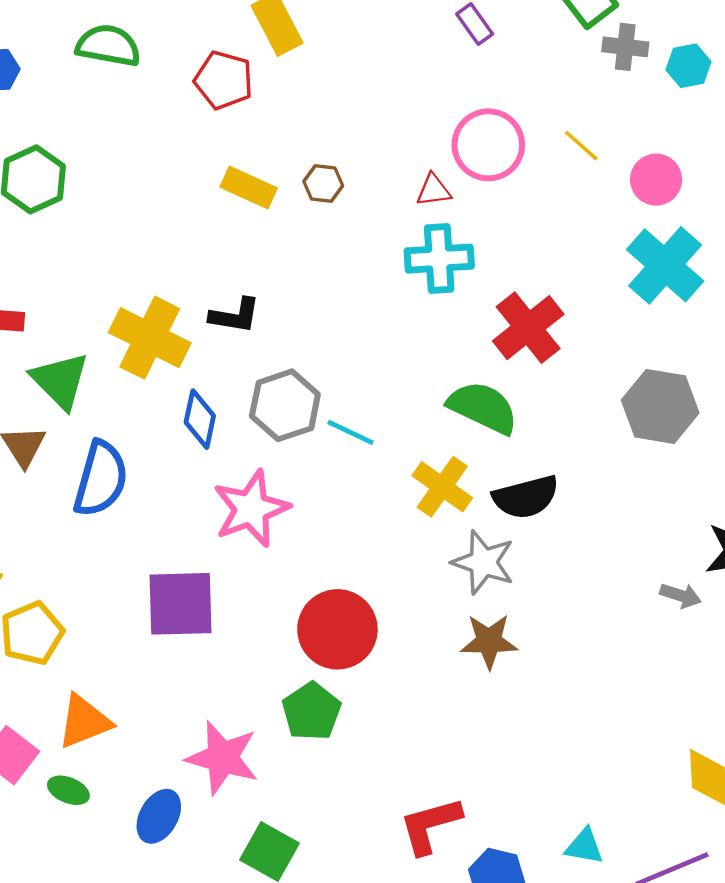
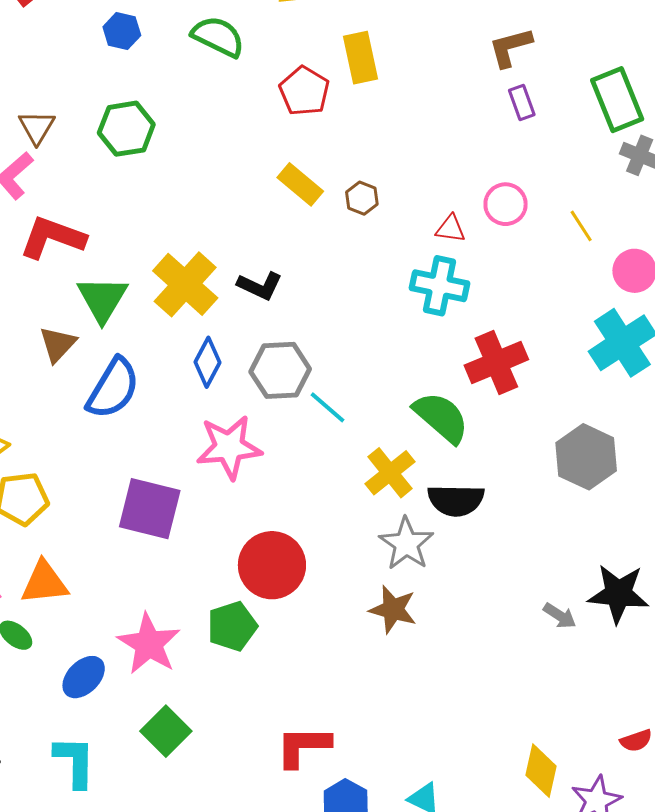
pink circle: (488, 145) -> (506, 204), size x0.7

